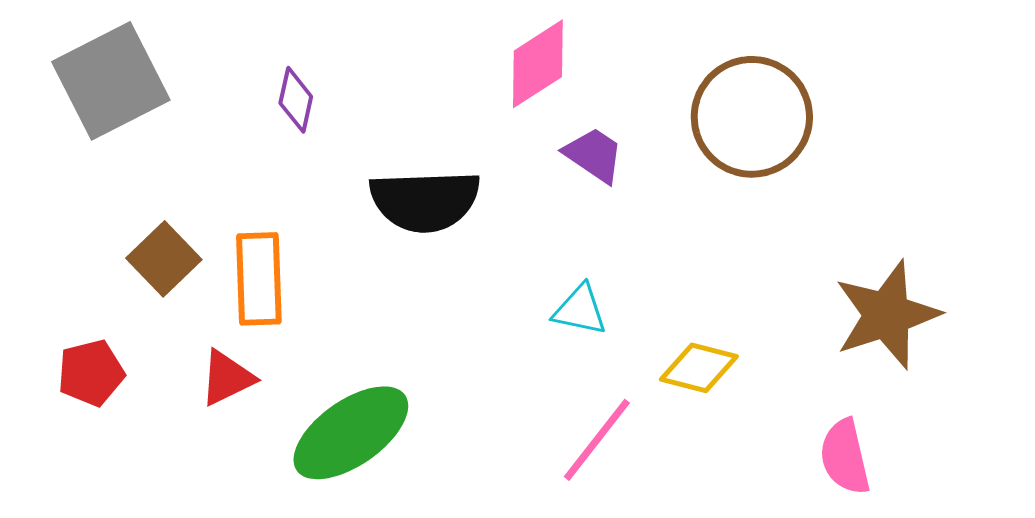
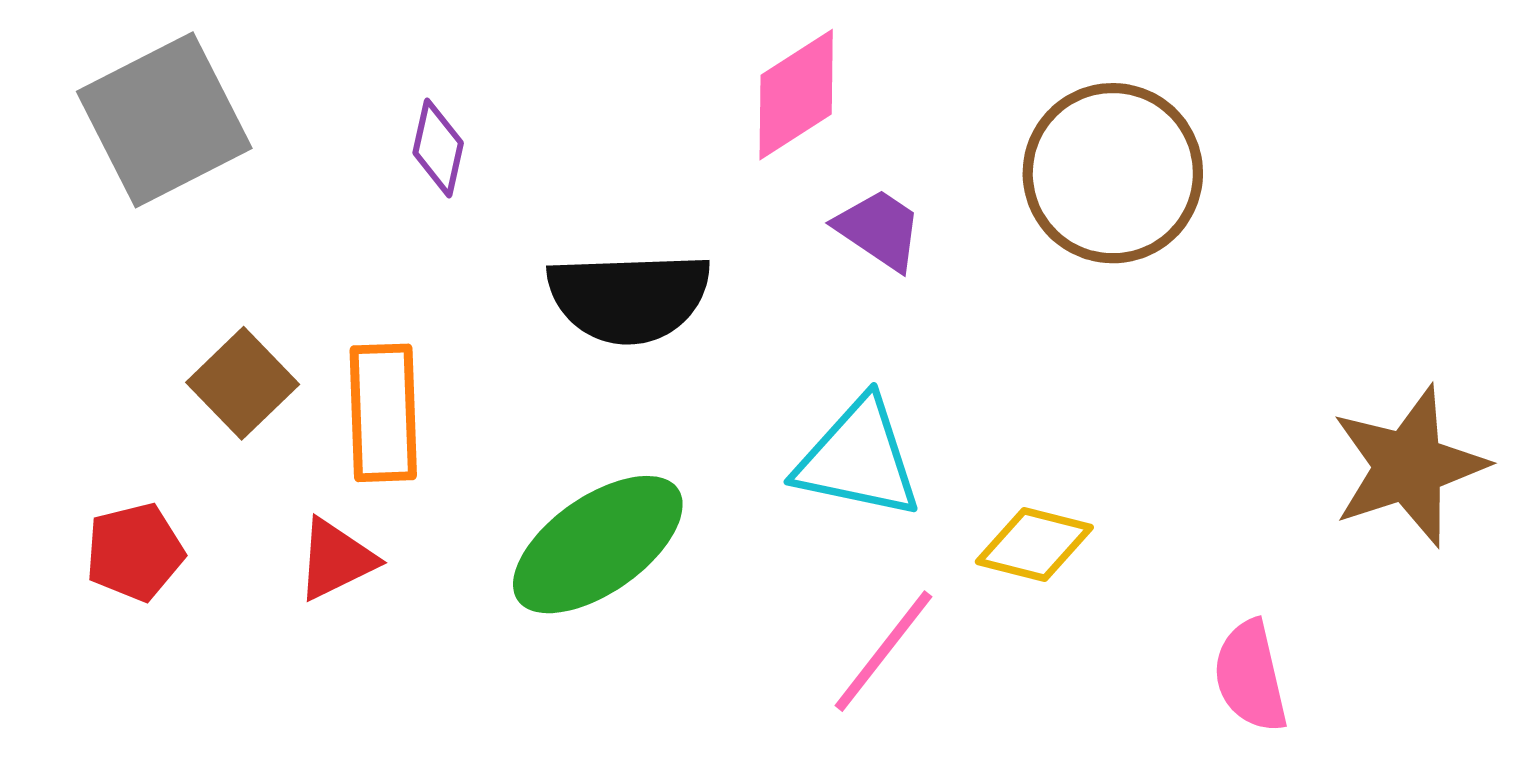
cyan triangle: (580, 310) -> (858, 459), size x1.6
brown star: (887, 315) -> (1409, 466), moved
green ellipse: (351, 433) -> (598, 545), moved

